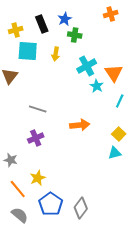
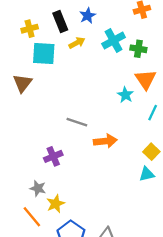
green cross: (75, 35) -> (138, 49), moved
yellow arrow: (56, 54) -> (77, 43), moved, turned -128
cyan cross: (87, 66) -> (114, 40), moved
gray line: (38, 109) -> (77, 122), moved
gray star: (11, 160) -> (38, 188), moved

